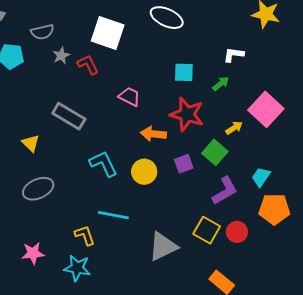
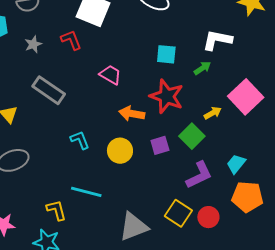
white L-shape: (234, 55) -> (217, 40), size x1.4
gray star: (61, 56) -> (33, 44), moved
cyan L-shape: (103, 164) -> (80, 140), size x0.7

